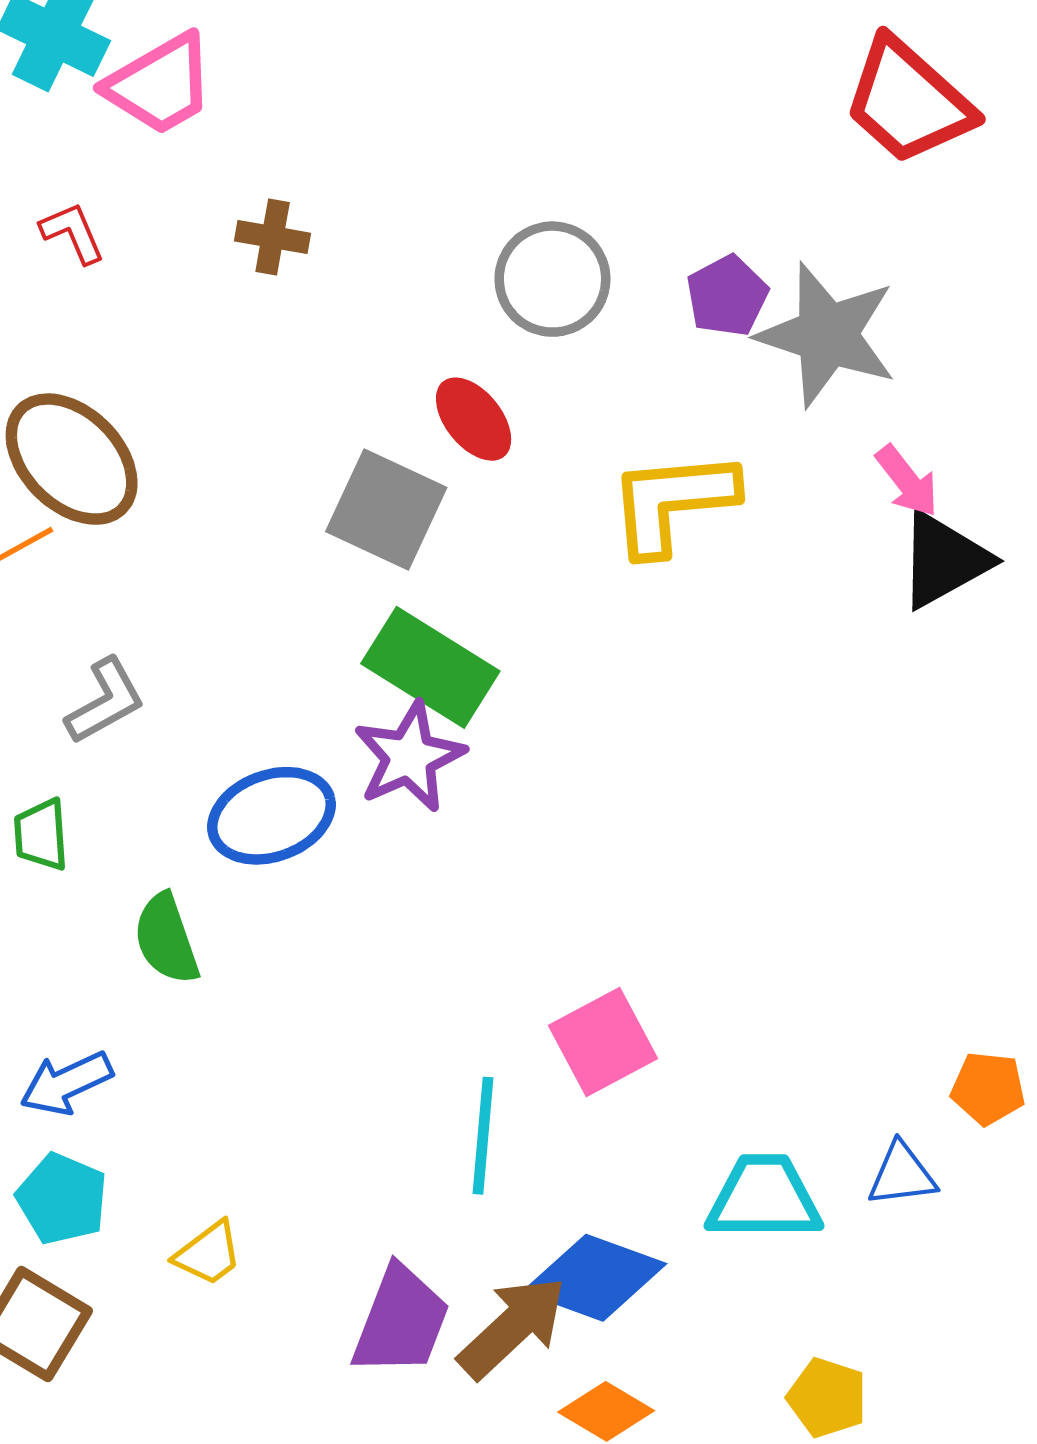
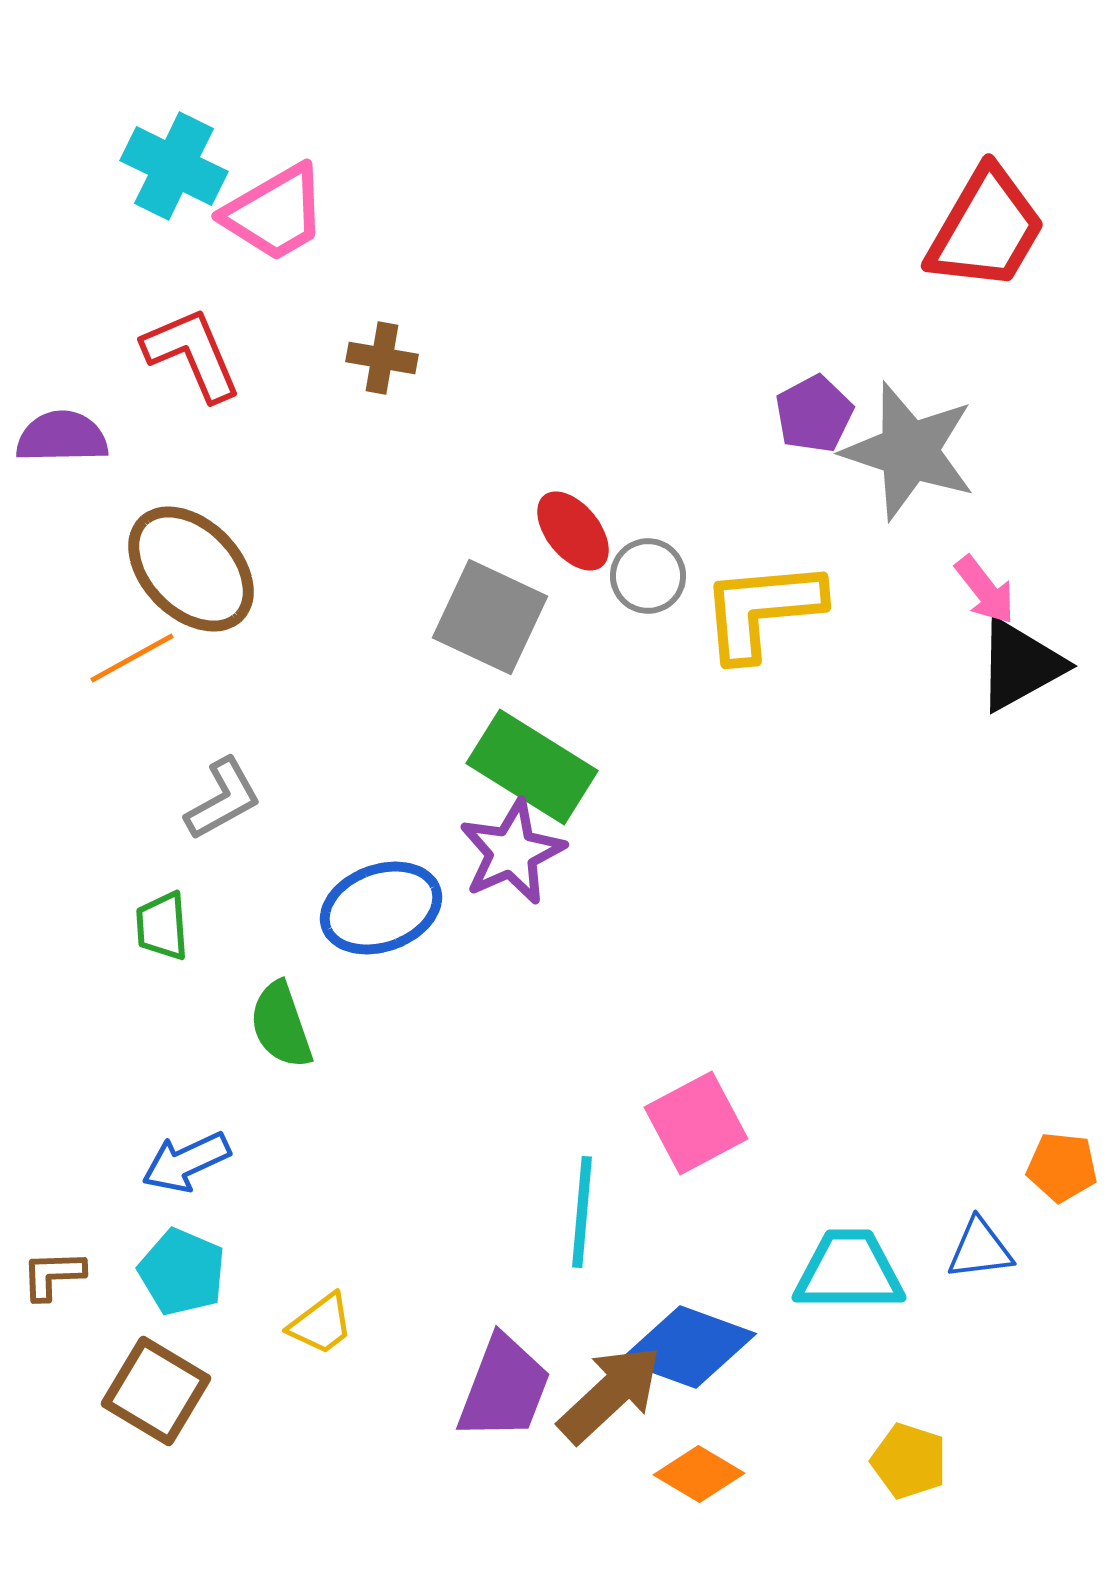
red trapezoid: (908, 101) -> (986, 229), turned -102
red L-shape: (73, 233) -> (192, 354), size x1.6
gray circle: (552, 279) -> (648, 576), moved, size x0.7

